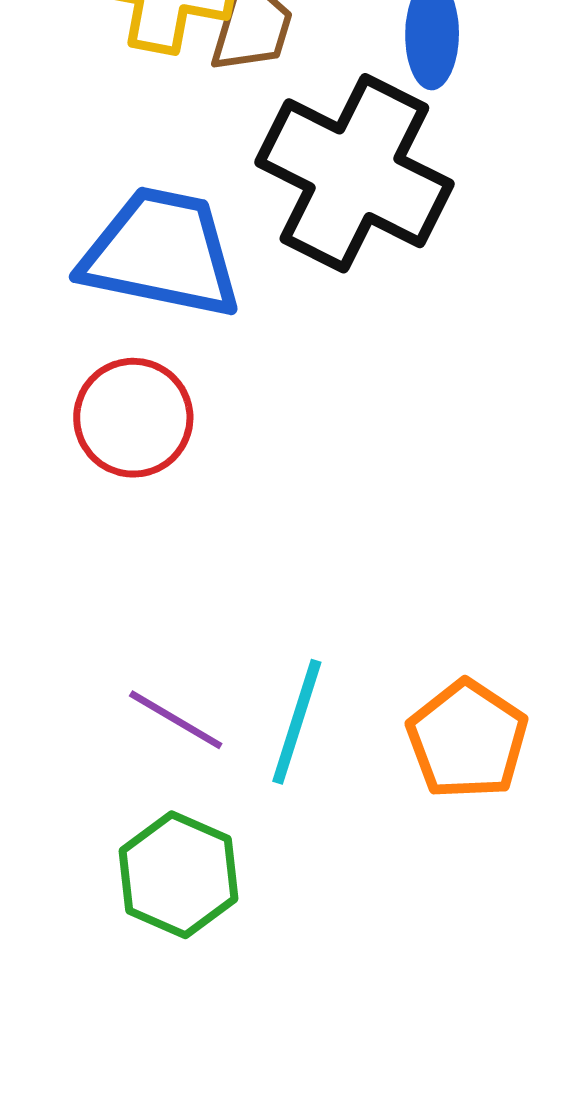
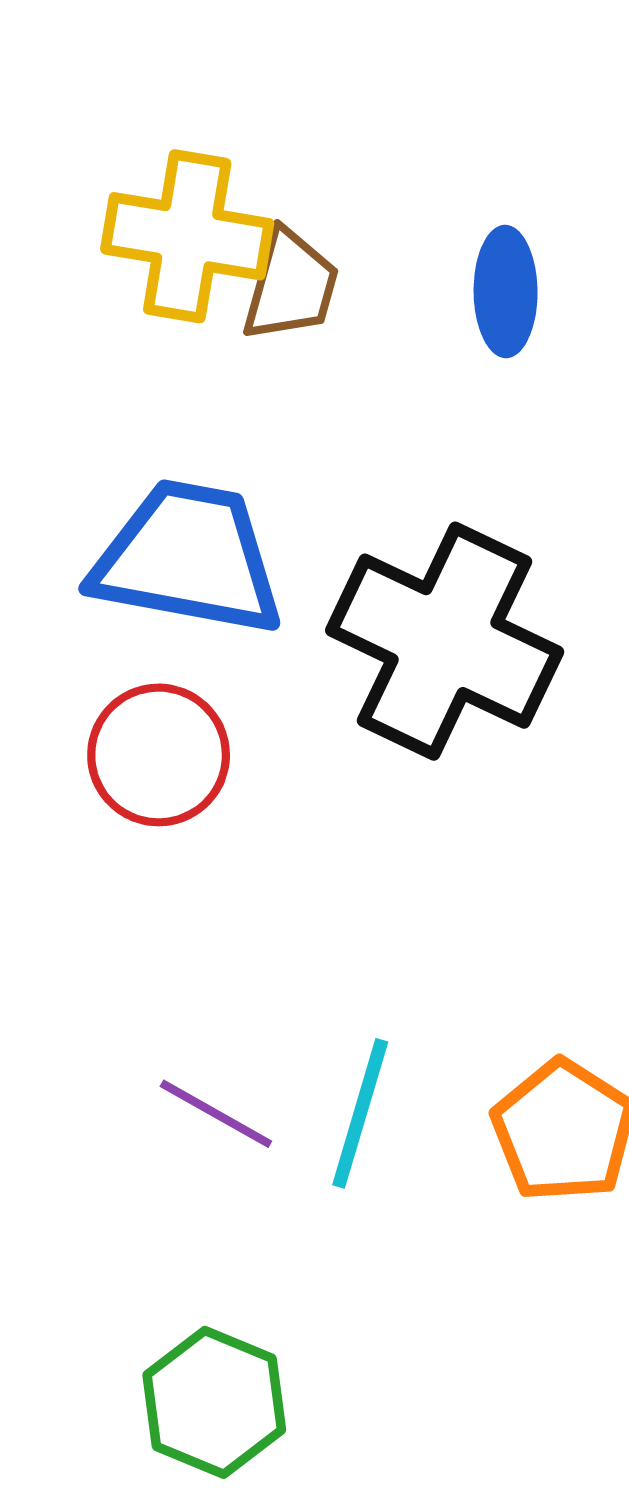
black cross: (354, 173) -> (445, 641), moved
green hexagon: (178, 875) -> (214, 1402), moved

